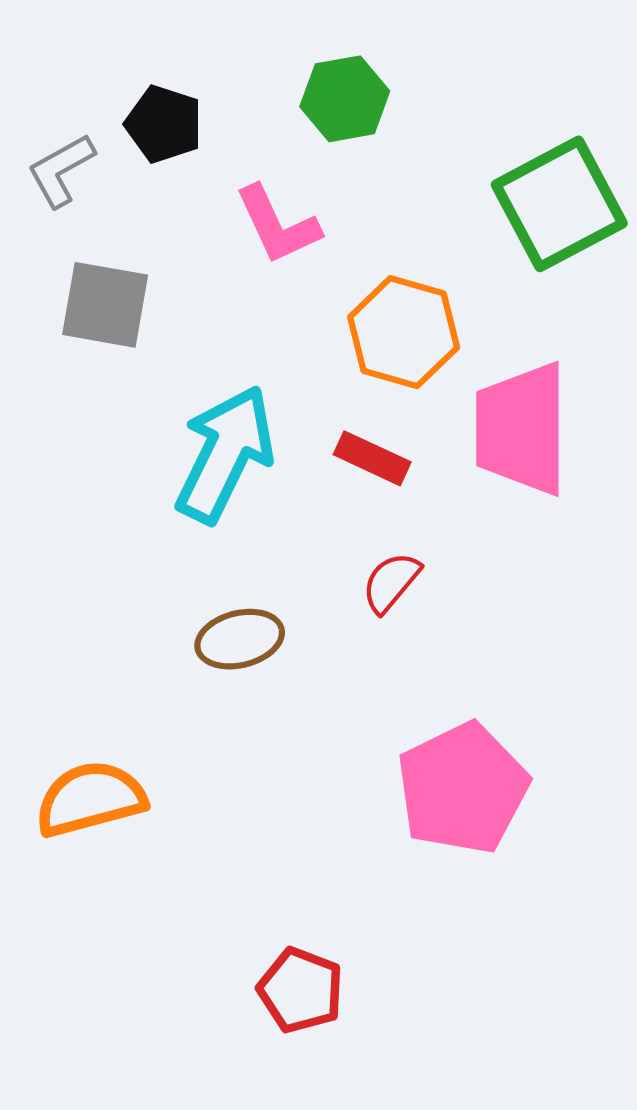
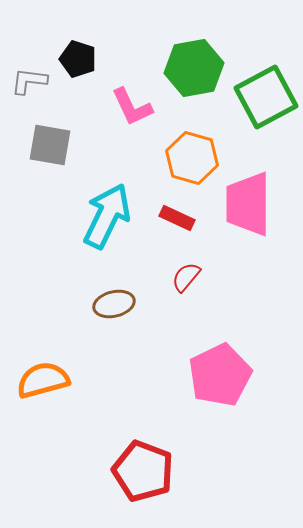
green hexagon: (345, 99) -> (194, 68), moved, size x1.4
gray L-shape: (61, 170) -> (29, 81), turned 36
red pentagon: (301, 990) -> (143, 471), size x1.5

